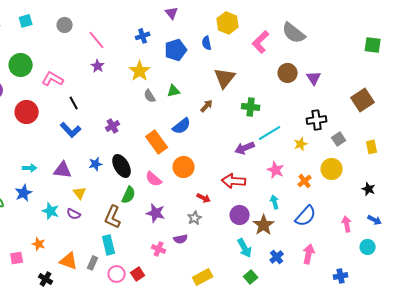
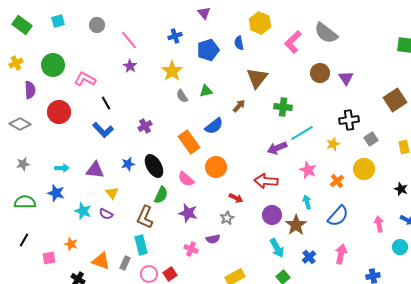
blue star: (24, 193) -> (56, 193), turned -30

